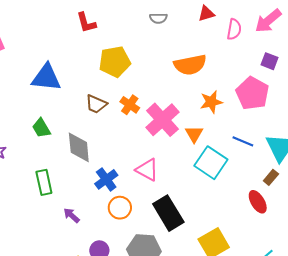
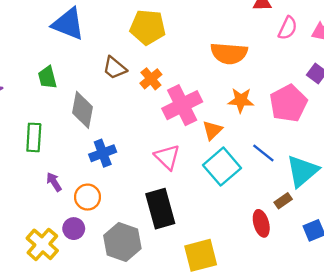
pink triangle: (147, 170) -> (167, 157), moved
orange circle: (120, 208) -> (88, 197), moved

